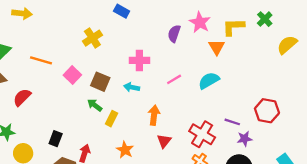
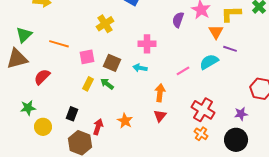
pink square: (72, 75) -> (87, 57), turned 35
pink line: (174, 79) -> (183, 71), moved
yellow rectangle: (111, 119) -> (88, 84), moved
purple line: (232, 122) -> (230, 49), moved
red triangle: (164, 141) -> (160, 116), moved
orange star: (125, 150) -> (125, 121), moved

